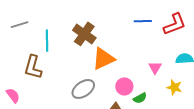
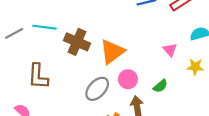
brown cross: (84, 34) -> (77, 42), moved
cyan line: (47, 41) -> (44, 27), moved, turned -70
pink circle: (124, 86) -> (128, 79), moved

